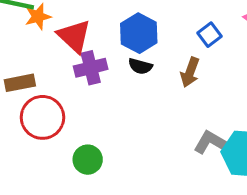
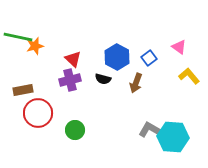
blue hexagon: (139, 33) -> (117, 57), moved
red triangle: (74, 36) -> (73, 59), moved, size x0.7
green circle: (88, 160) -> (75, 130), moved

